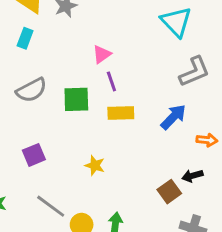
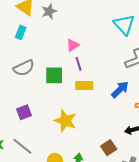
yellow star: (95, 165) -> (65, 121), size x1.6
brown square: (169, 192) -> (109, 148), moved
gray line: (51, 206) -> (22, 146), moved

